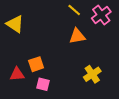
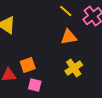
yellow cross: (92, 74) -> (74, 68), moved

